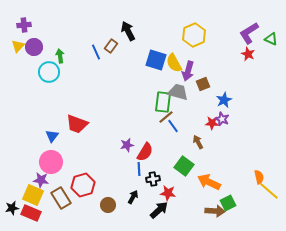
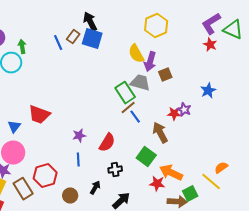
green triangle: (271, 39) -> (233, 30), size x1.5
blue square: (156, 60) -> (92, 39), moved
blue star: (224, 100) -> (208, 91), moved
green rectangle: (163, 102) -> (125, 93), turned -40
brown arrow: (198, 142) -> (160, 133), size x1.5
purple star: (127, 145) -> (79, 136), moved
blue line: (139, 169) -> (78, 160), moved
orange semicircle: (259, 177) -> (221, 168), turned -112
yellow line: (269, 191) -> (211, 182), moved
red star: (168, 193) -> (157, 184), moved

